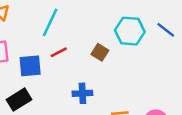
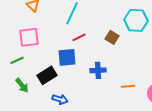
blue square: (30, 66) -> (67, 57), moved

